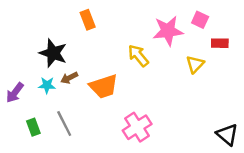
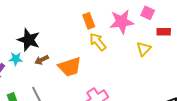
orange rectangle: (88, 20) -> (89, 21), moved
cyan star: (47, 85) -> (16, 59), moved

